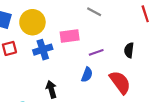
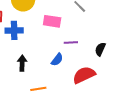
blue cross: (43, 50) -> (14, 30), moved
red semicircle: (120, 82) -> (84, 75), turned -95

